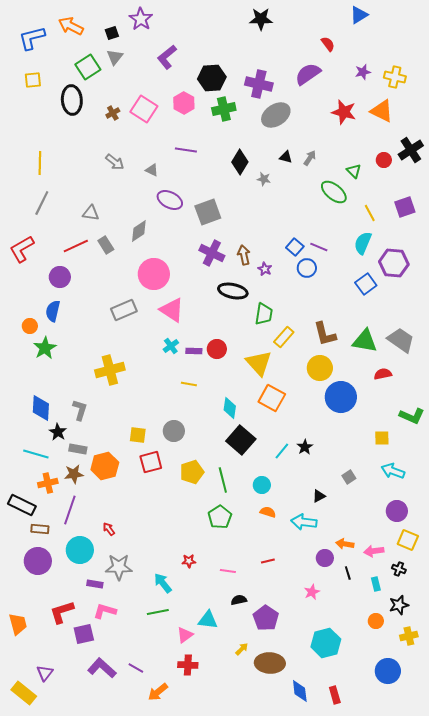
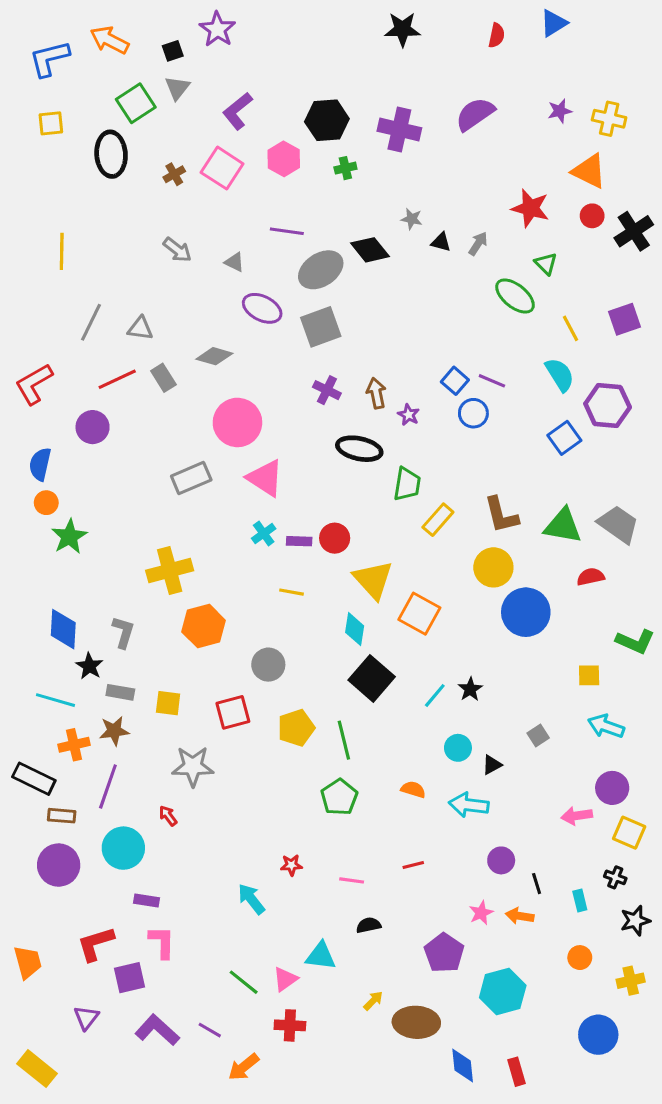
red semicircle: (328, 44) -> (497, 35), moved, turned 49
purple L-shape: (167, 57) -> (237, 111), moved
green cross: (224, 109) -> (345, 168), size x0.6
red star: (344, 112) -> (530, 208), moved
gray ellipse: (276, 115) -> (321, 270), moved
red circle: (384, 160) -> (592, 216), moved
black diamond: (240, 162) -> (370, 250), turned -70
gray star: (264, 179) -> (412, 219), moved
gray line: (42, 203) -> (91, 322), moved
gray diamond: (139, 231) -> (214, 356), turned 50
cyan semicircle: (363, 243) -> (560, 375), turned 125
purple cross: (212, 253) -> (327, 390), size x0.7
blue semicircle: (53, 311) -> (40, 464), moved
yellow triangle: (259, 363) -> (373, 580), moved
yellow square: (138, 435) -> (168, 703), moved
orange hexagon: (105, 466) -> (204, 626), moved
cyan circle: (262, 485) -> (458, 748), moved
orange arrow: (345, 544) -> (520, 916), moved
pink arrow: (374, 551) -> (577, 816), moved
gray star: (119, 567) -> (193, 766), moved
black star: (399, 605) -> (635, 921), moved
pink L-shape: (105, 611) -> (162, 942), turned 75
green line: (158, 612) -> (244, 982), moved, turned 50
purple pentagon: (266, 618) -> (444, 953), moved
purple triangle: (45, 673) -> (86, 1018), moved

